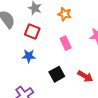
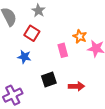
orange star: (65, 14) -> (80, 36), moved
red arrow: (85, 76) -> (76, 86), turned -42

